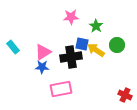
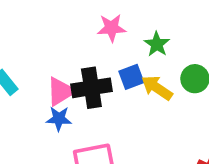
blue square: (82, 44) -> (131, 77), turned -32
black cross: (71, 57) -> (91, 88), moved

